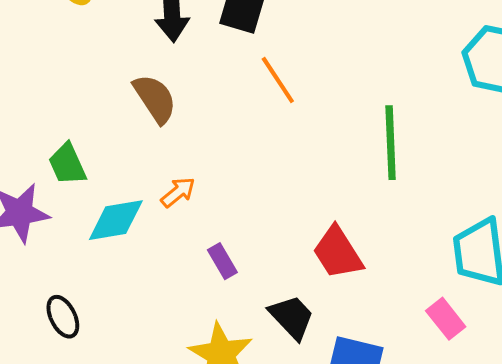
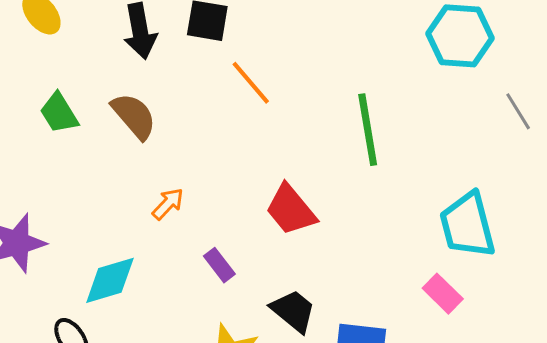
green trapezoid: (67, 164) -> (59, 113), moved
cyan diamond: (116, 220) -> (110, 280), moved
red trapezoid: (338, 253) -> (291, 210), moved

